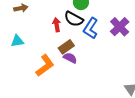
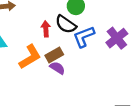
blue L-shape: (91, 28) -> (84, 37), turned 30
orange L-shape: (45, 66) -> (30, 57), moved

